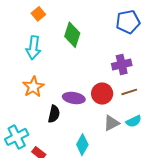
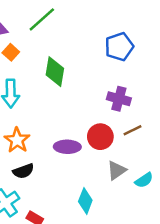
purple cross: (122, 65) -> (119, 99), turned 36
black semicircle: (54, 114) -> (23, 171), moved, turned 66
cyan semicircle: (134, 121) -> (144, 180), moved

